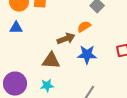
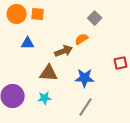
blue triangle: (16, 28) -> (28, 43), moved
blue star: (87, 55) -> (85, 78), moved

